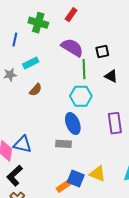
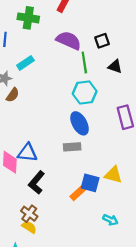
brown semicircle: (36, 90) -> (13, 95), moved
black L-shape: (15, 176) -> (37, 182), moved

